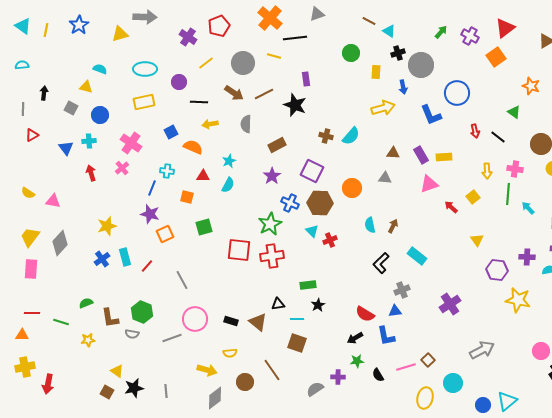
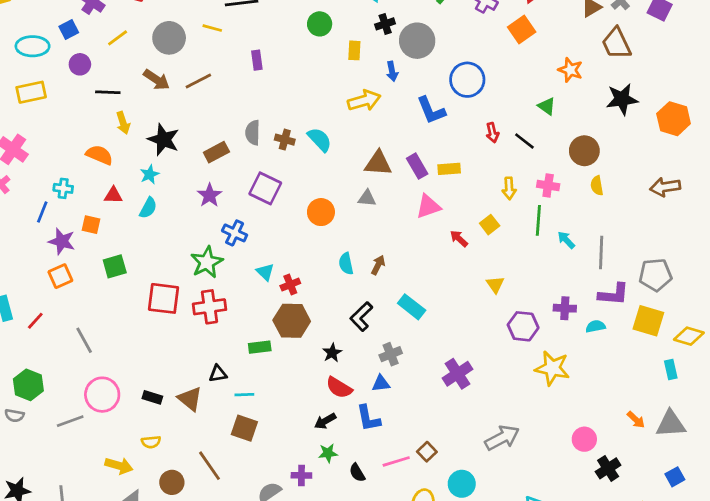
black star: (295, 105) -> (164, 140), moved
yellow arrow: (210, 124) -> (123, 123), turned -98
gray semicircle: (246, 124) -> (253, 133), moved
blue square: (171, 132) -> (69, 30), moved
cyan semicircle: (351, 136) -> (320, 140), turned -84
brown triangle: (393, 153) -> (378, 163), size x1.5
brown hexagon: (320, 203) -> (292, 321), moved
purple star: (150, 214) -> (62, 241), moved
black star: (318, 305) -> (332, 353), moved

